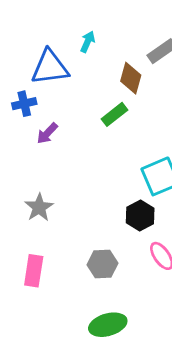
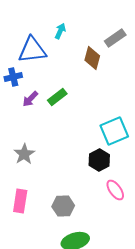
green rectangle: (115, 114) -> (57, 97), moved
gray hexagon: (102, 264) -> (63, 206), moved

